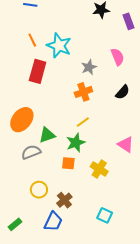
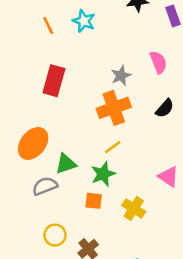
orange line: (32, 40) -> (48, 25), moved
cyan star: (59, 46) -> (84, 21), moved, size x0.7
orange cross: (83, 92) -> (114, 108), size x1.4

